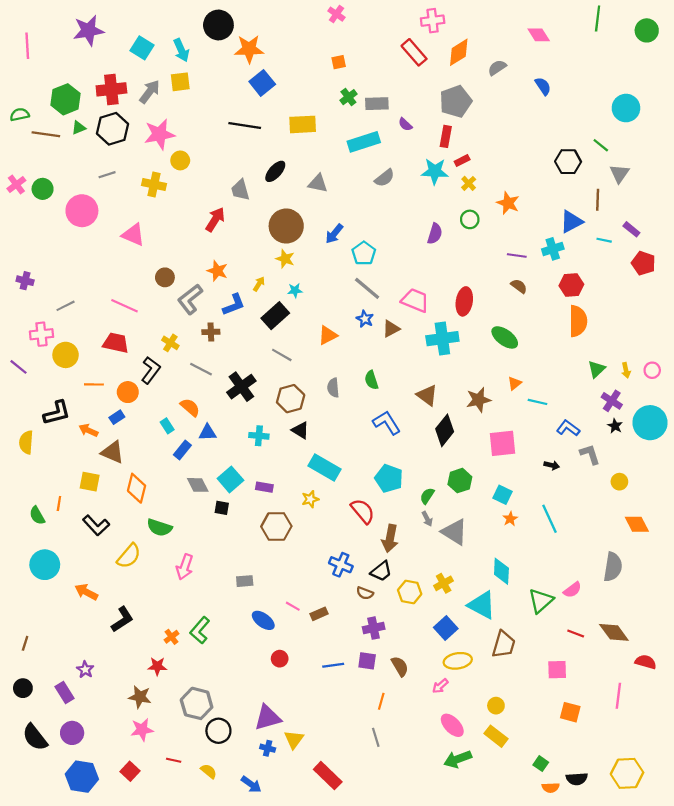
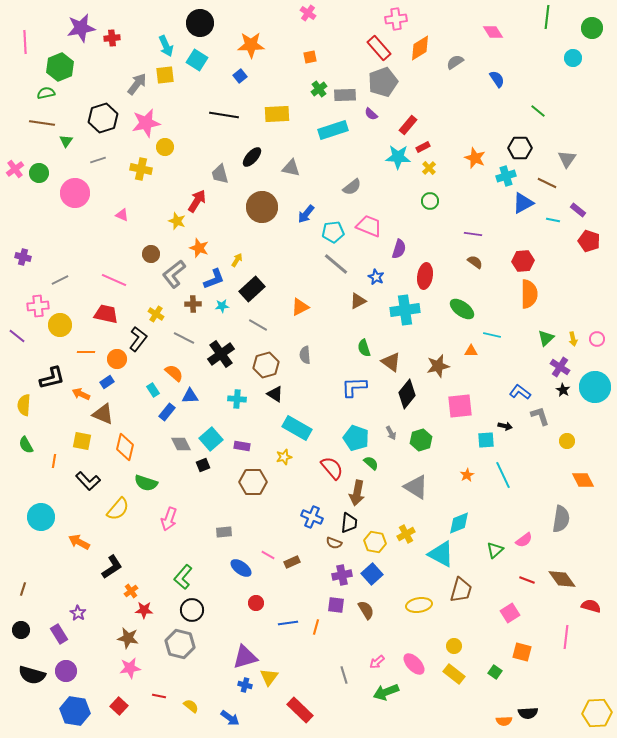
cyan square: (142, 48) -> (197, 60), moved
orange star: (249, 49) -> (251, 45), moved
blue square: (262, 83) -> (240, 76), size x0.6
red cross: (111, 89) -> (112, 38), moved, size x0.6
green hexagon: (66, 99) -> (60, 67), moved
gray pentagon: (456, 101) -> (383, 82), moved
cyan circle: (626, 108) -> (573, 58), moved, size x0.7
green semicircle: (20, 115) -> (46, 93), moved
green triangle: (79, 128) -> (66, 141), moved, turned -32
red rectangle: (446, 136) -> (408, 125), turned 30
green line: (601, 145) -> (538, 111), moved
gray semicircle: (385, 178) -> (352, 187), moved
brown line: (598, 200) -> (547, 183), turned -66
orange star: (508, 203) -> (475, 158), moved
purple semicircle: (435, 234) -> (399, 249), moved
pink triangle: (133, 235) -> (122, 215), size x0.6
cyan cross: (553, 249) -> (506, 176), moved
cyan pentagon: (364, 253) -> (333, 232), turned 30
yellow star: (285, 259) -> (177, 221), moved
cyan star: (295, 290) -> (222, 306), moved
pink trapezoid: (415, 300) -> (369, 226), moved
blue star: (365, 319) -> (376, 277), moved
green semicircle: (371, 380) -> (364, 348), moved
orange triangle: (515, 383) -> (471, 351), turned 40
cyan line: (537, 402) -> (492, 335), moved
blue L-shape: (387, 423) -> (354, 387), turned -60
cyan square: (503, 495) -> (486, 440), moved, turned -30
green semicircle: (427, 496) -> (371, 463), moved, turned 98
black square: (222, 508) -> (203, 465), turned -32
green semicircle: (37, 516) -> (26, 445), moved
gray arrow: (427, 519) -> (391, 433), moved
black trapezoid: (381, 571) -> (349, 523), turned -45
cyan diamond: (501, 571) -> (459, 523), turned 65
green triangle: (541, 601) -> (495, 550), size x0.7
blue square: (446, 628) -> (372, 574), moved
orange cross: (171, 637) -> (131, 591), moved
blue line: (333, 665) -> (288, 623), moved
pink square: (557, 670) -> (510, 613), turned -30
pink arrow: (440, 686) -> (377, 662), moved
orange line: (381, 701) -> (316, 627), moved
black circle: (218, 731) -> (192, 610), moved
black semicircle: (35, 737) -> (32, 675), turned -36
green arrow: (458, 759) -> (386, 692), moved
green square: (541, 764) -> (495, 672), moved
yellow hexagon: (627, 773) -> (597, 713), moved

